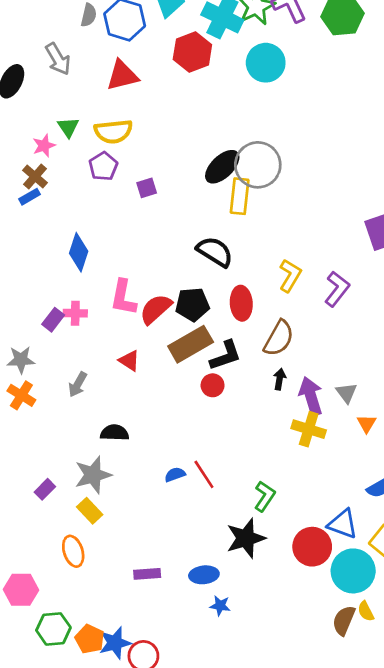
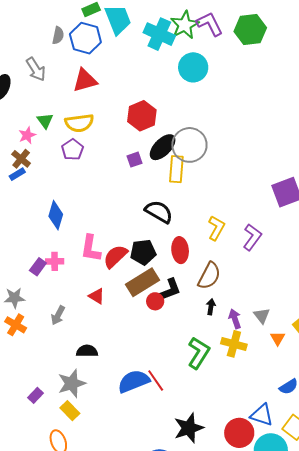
red hexagon: (192, 52) -> (142, 116), moved
purple square: (147, 188) -> (134, 160), moved
red circle: (213, 385) -> (155, 301), moved
purple arrow: (311, 396) -> (235, 319), size x0.7
blue semicircle: (175, 475) -> (134, 381), size x2.0
green L-shape: (265, 496) -> (199, 353), moved, size x1.4

